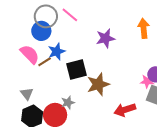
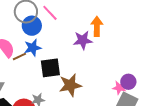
orange arrow: (144, 28) -> (97, 26), moved
blue circle: (41, 31) -> (32, 26), moved

